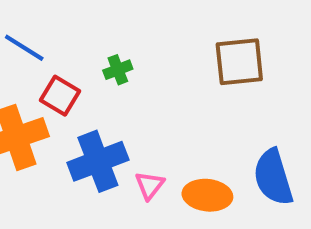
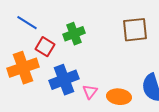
green cross: (118, 70) -> (74, 34), size x1.5

